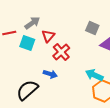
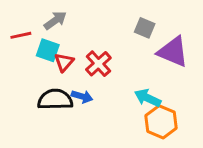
red triangle: (48, 36) -> (64, 62), moved
black semicircle: (27, 90) -> (55, 99), moved, turned 40

